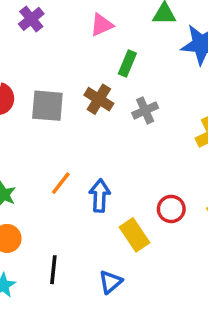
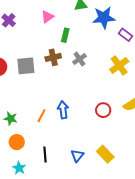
brown cross: (99, 99) -> (53, 57), turned -35
orange line: (61, 183) -> (41, 116), moved
yellow rectangle: (134, 235) -> (105, 154), moved

